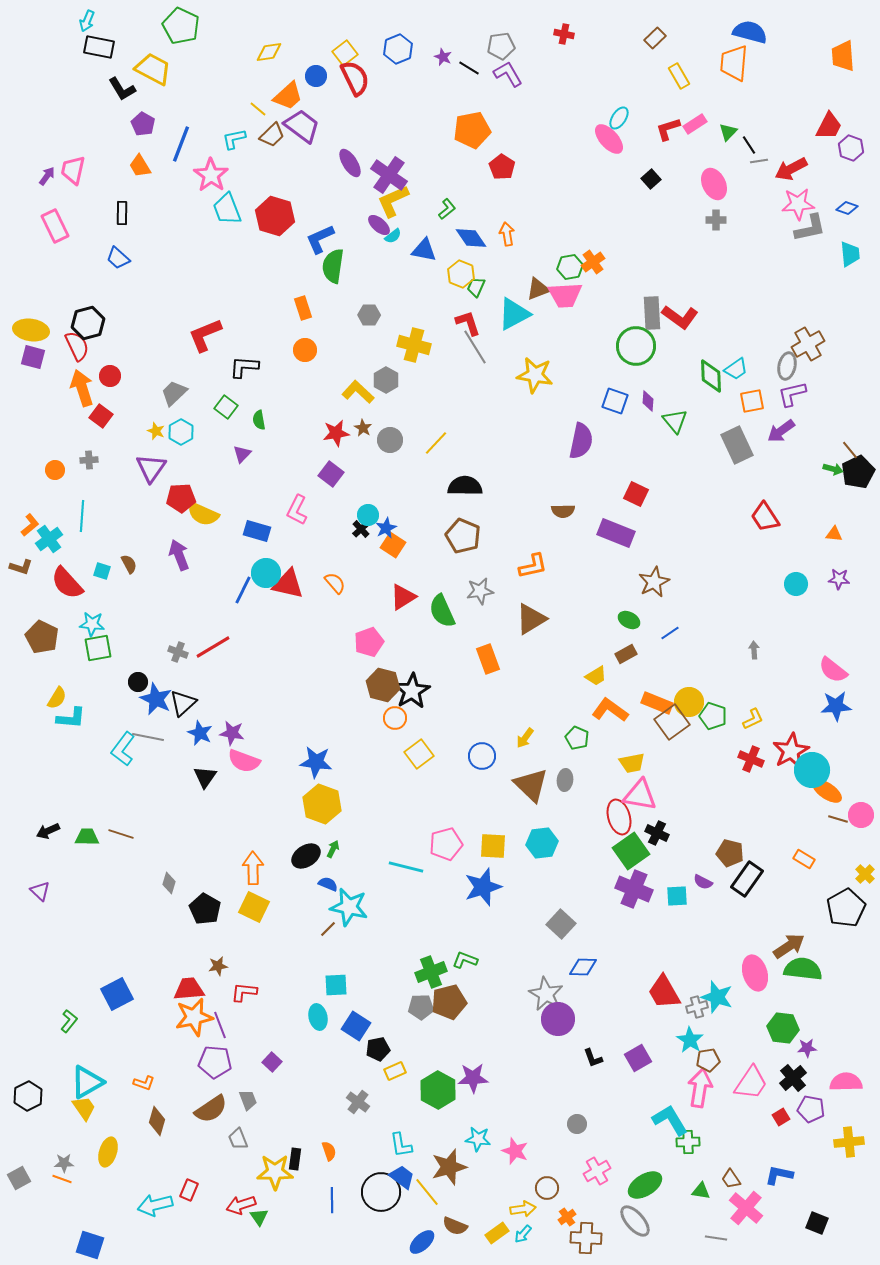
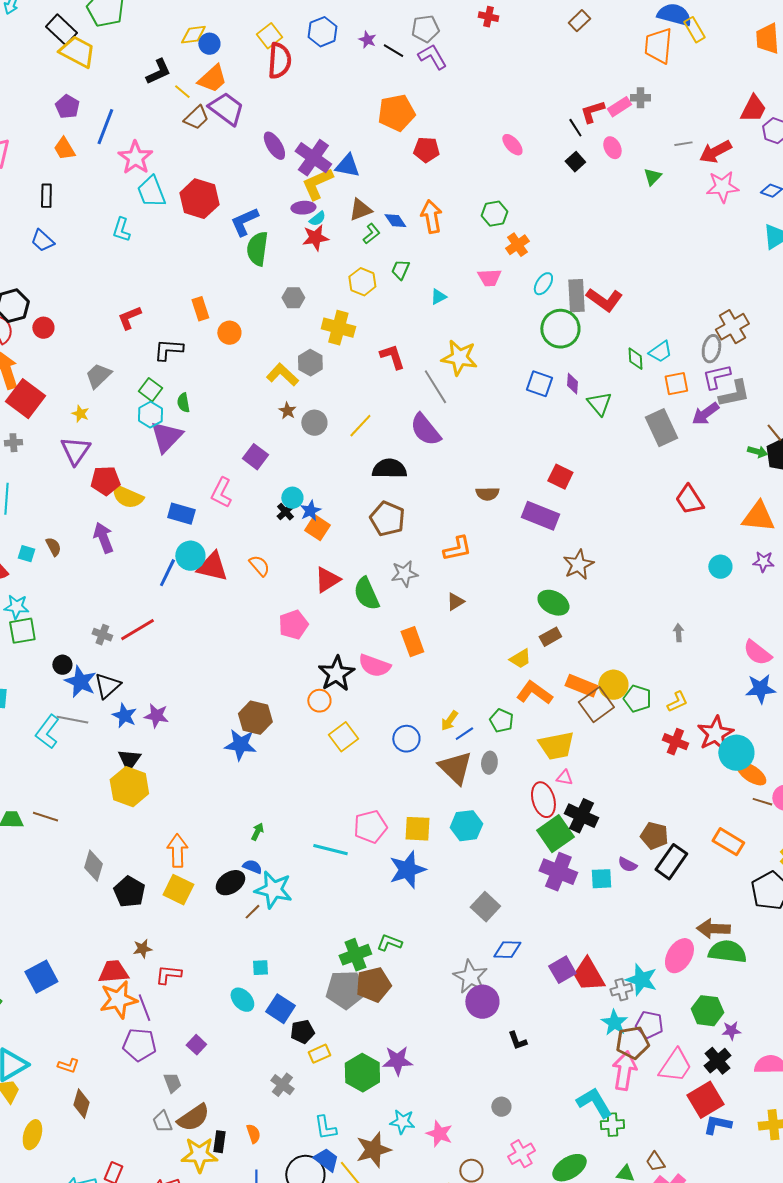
black rectangle: (99, 47) -> (61, 30), moved, turned 32
blue circle: (316, 76) -> (209, 44), moved
yellow rectangle: (679, 76) -> (694, 30), moved
red semicircle: (355, 78) -> (279, 61), turned 30
black L-shape: (122, 89) -> (158, 72), moved, turned -84
cyan ellipse: (619, 118) -> (543, 284), moved
green triangle: (728, 132) -> (652, 177), moved
cyan L-shape: (234, 139) -> (121, 230), moved, turned -60
pink ellipse: (609, 139) -> (512, 145), moved, size x0.7
black line: (749, 145) -> (575, 128), moved
red pentagon: (502, 167) -> (426, 150), turned -30
pink ellipse: (714, 184) -> (612, 148), moved, size x0.7
green L-shape: (447, 209) -> (371, 234), moved
gray cross: (716, 220) -> (640, 98), moved
purple ellipse: (379, 225) -> (303, 208), turned -45
gray L-shape: (810, 228) -> (734, 394), moved
orange arrow: (507, 234) -> (431, 217), size x1.4
blue diamond: (471, 238) -> (395, 221), size x0.7
blue triangle: (424, 250) -> (347, 166), moved
green hexagon: (570, 267) -> (494, 214), moved
yellow hexagon: (461, 274) -> (362, 282), moved
brown triangle: (538, 289) -> (360, 210), moved
pink trapezoid: (565, 295) -> (489, 278), size x0.7
orange rectangle: (303, 308) -> (200, 309), moved
cyan triangle: (514, 314) -> (438, 297), size x0.5
red L-shape: (468, 323) -> (392, 357), moved
red L-shape: (205, 335) -> (129, 318), size x0.7
gray line: (475, 347) -> (435, 387), moved
red circle: (110, 376) -> (43, 328), moved
green diamond: (711, 376) -> (635, 359), size x0.7
red square: (101, 416) -> (25, 399), size x1.6
cyan hexagon: (181, 432) -> (150, 415), moved
red star: (336, 433) -> (315, 238), moved
purple semicircle: (581, 441) -> (425, 430), moved, turned 129
purple triangle: (242, 454) -> (166, 437), size x1.8
orange triangle: (834, 534) -> (758, 517), size x2.0
brown triangle: (531, 619) -> (455, 602), size x0.6
green ellipse: (629, 620) -> (553, 603), size x1.4
blue line: (670, 633) -> (464, 734), moved
brown hexagon: (383, 685) -> (255, 718), moved
pink semicircle: (244, 761) -> (374, 666), moved
yellow trapezoid: (632, 763) -> (556, 746), size x1.4
pink triangle: (640, 795) -> (564, 778), size x0.5
yellow hexagon: (322, 804) -> (129, 787), moved
black cross: (657, 833) -> (581, 816), size x1.4
black ellipse: (306, 856) -> (230, 883), moved
orange rectangle: (804, 859) -> (728, 842), size x1.4
gray diamond: (169, 883) -> (93, 866), size x1.4
brown arrow: (789, 946) -> (713, 929), turned -144
pink ellipse: (755, 973) -> (679, 956), turned 48
cyan square: (336, 985) -> (260, 968), size x0.7
gray pentagon: (421, 1007) -> (345, 990), size x1.5
cyan ellipse: (318, 1017) -> (242, 1000), turned -30
purple square: (638, 1058) -> (562, 970), moved
brown pentagon: (708, 1060) -> (632, 1043), size x1.4
brown semicircle: (211, 1109) -> (193, 1118), moved
purple pentagon: (811, 1109) -> (649, 1025), moved
red square: (781, 1117) -> (705, 1100), size x2.0
blue L-shape: (779, 1175) -> (717, 1125), moved

